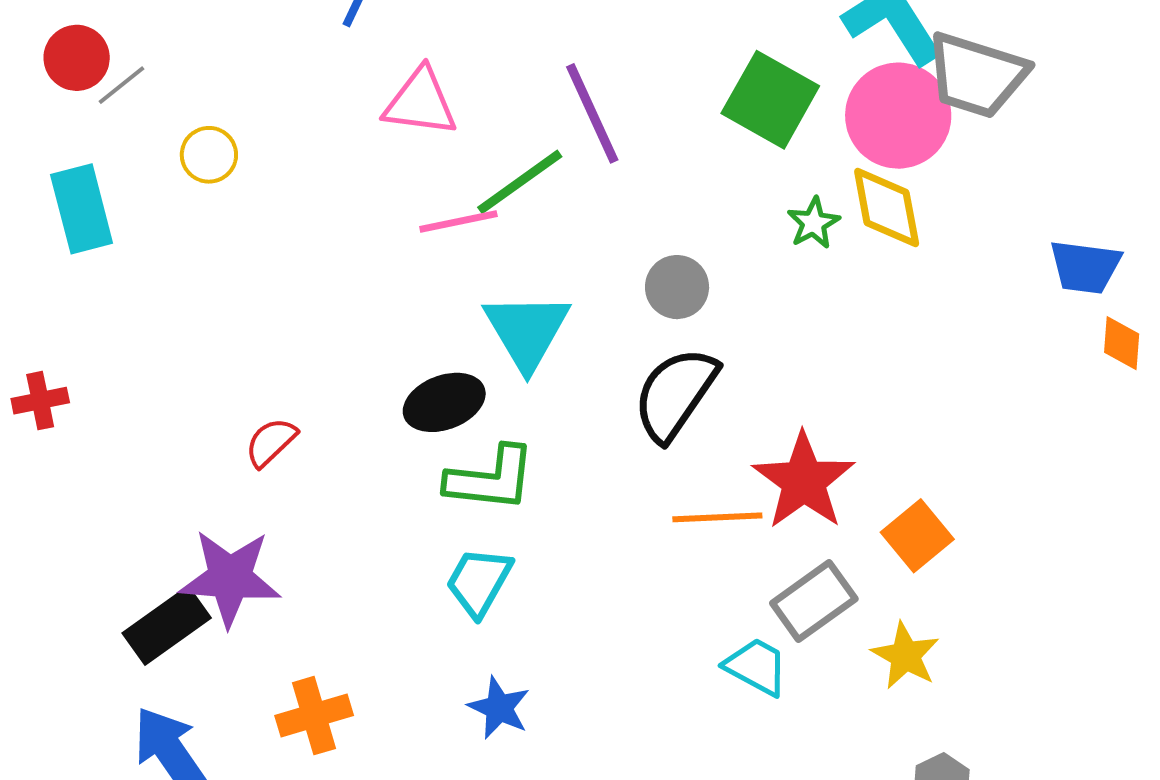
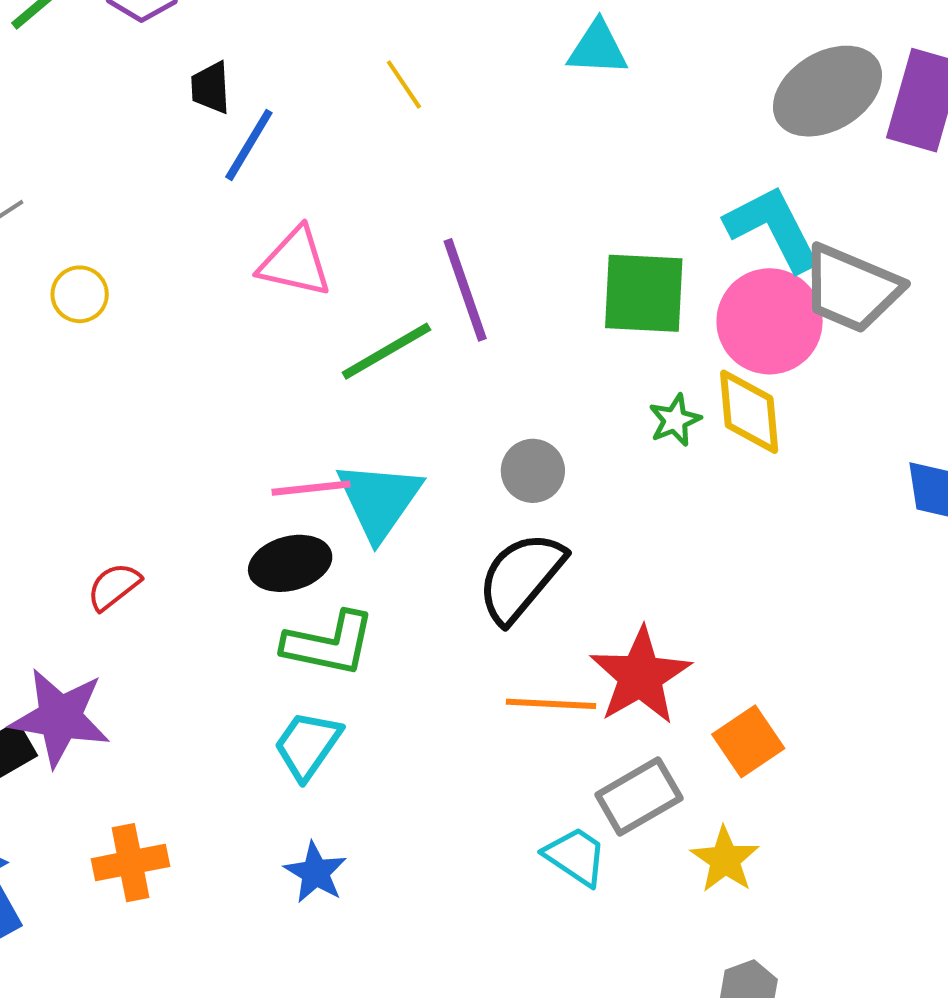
green square: (770, 100) -> (644, 293), turned -32
pink line: (458, 221) -> (311, 488), moved

